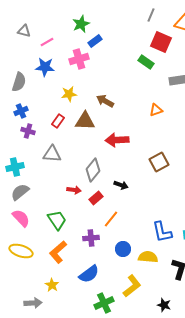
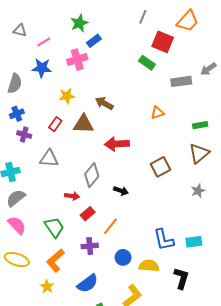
gray line: (151, 15) -> (143, 17), moved
red rectangle: (96, 198) -> (88, 214), moved
yellow star: (52, 285) -> (47, 287), moved

